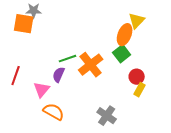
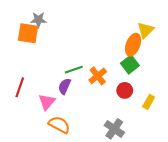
orange cross: (91, 65) -> (98, 76), size x0.7
red circle: (137, 77) -> (125, 90), moved

